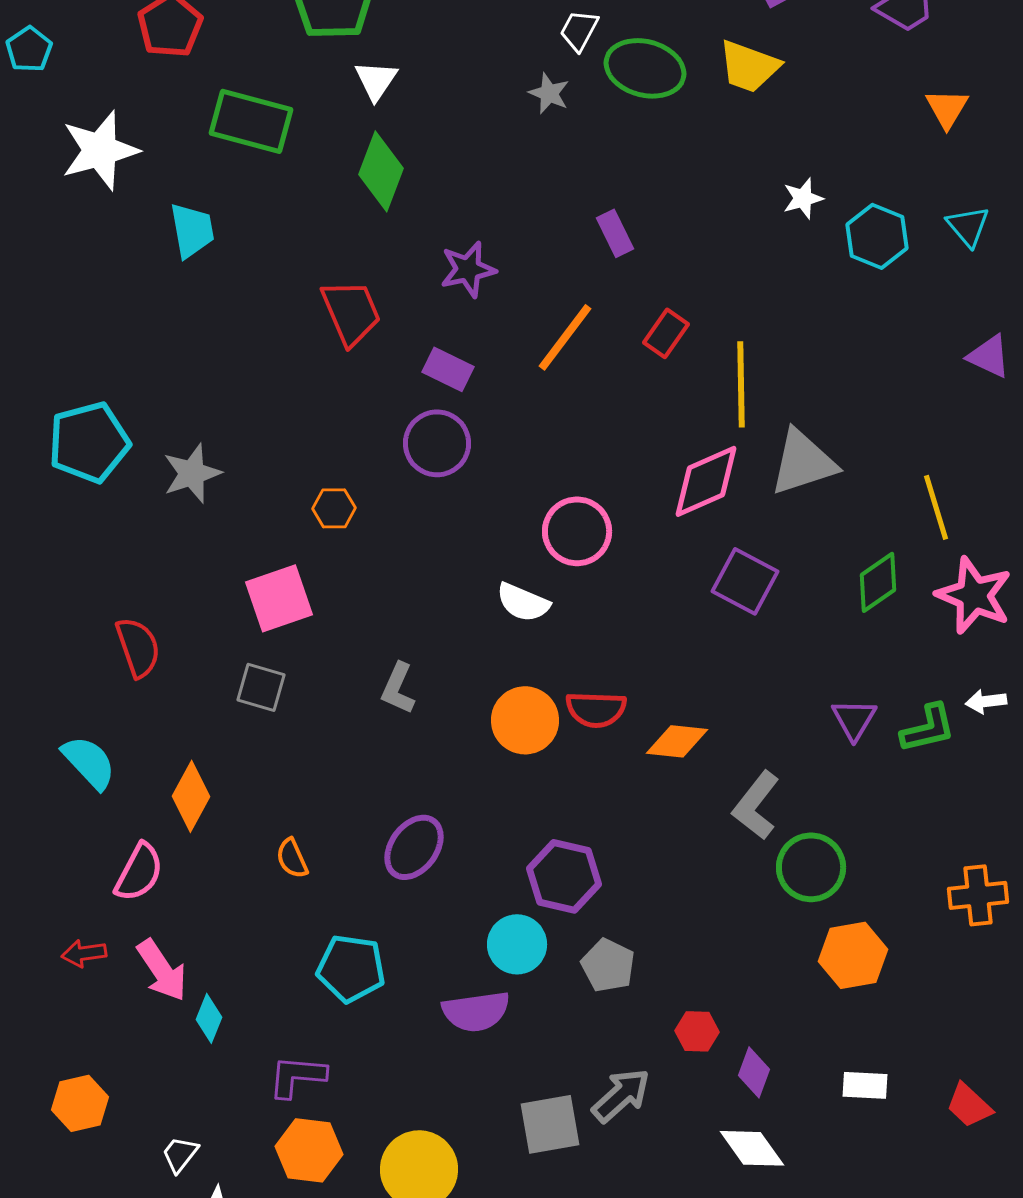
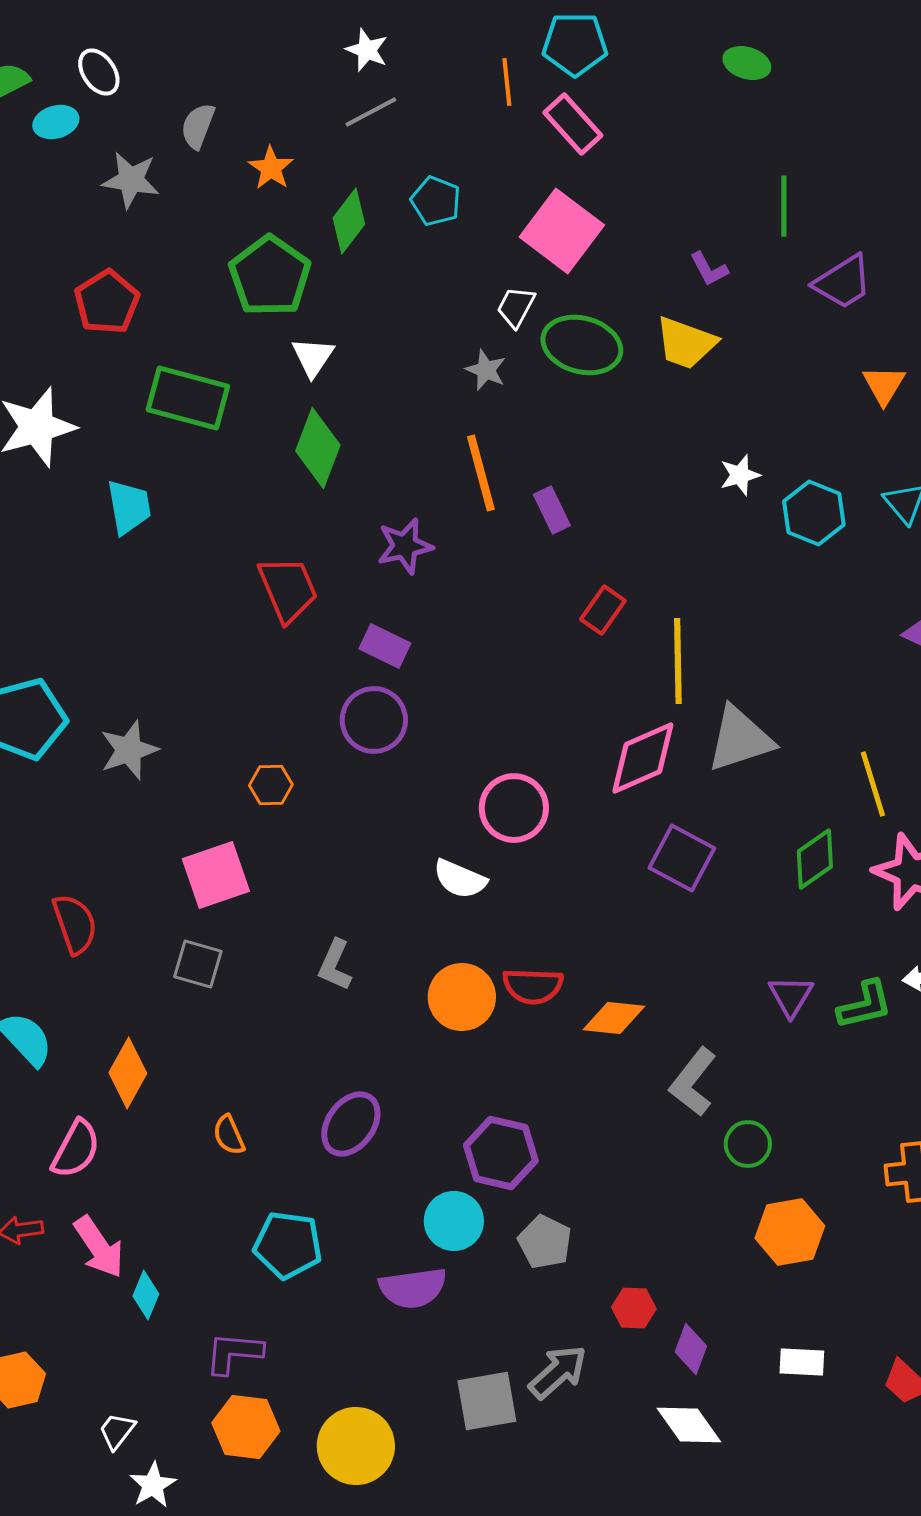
orange line: (565, 337) -> (481, 473), moved, turned -52
green circle: (811, 867) -> (748, 1144), size x0.7

